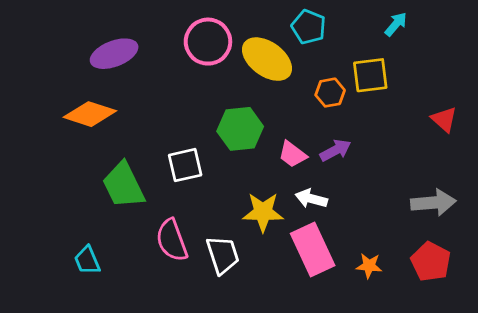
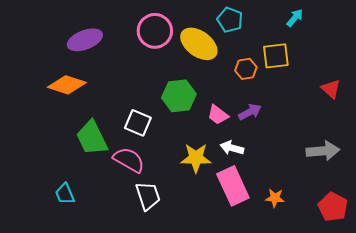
white square: (185, 165) -> (138, 123), turned 36
pink semicircle: (172, 240) -> (129, 160), moved, turned 140
white trapezoid: (223, 255) -> (148, 196), moved
red pentagon: (431, 262) -> (333, 207), moved

